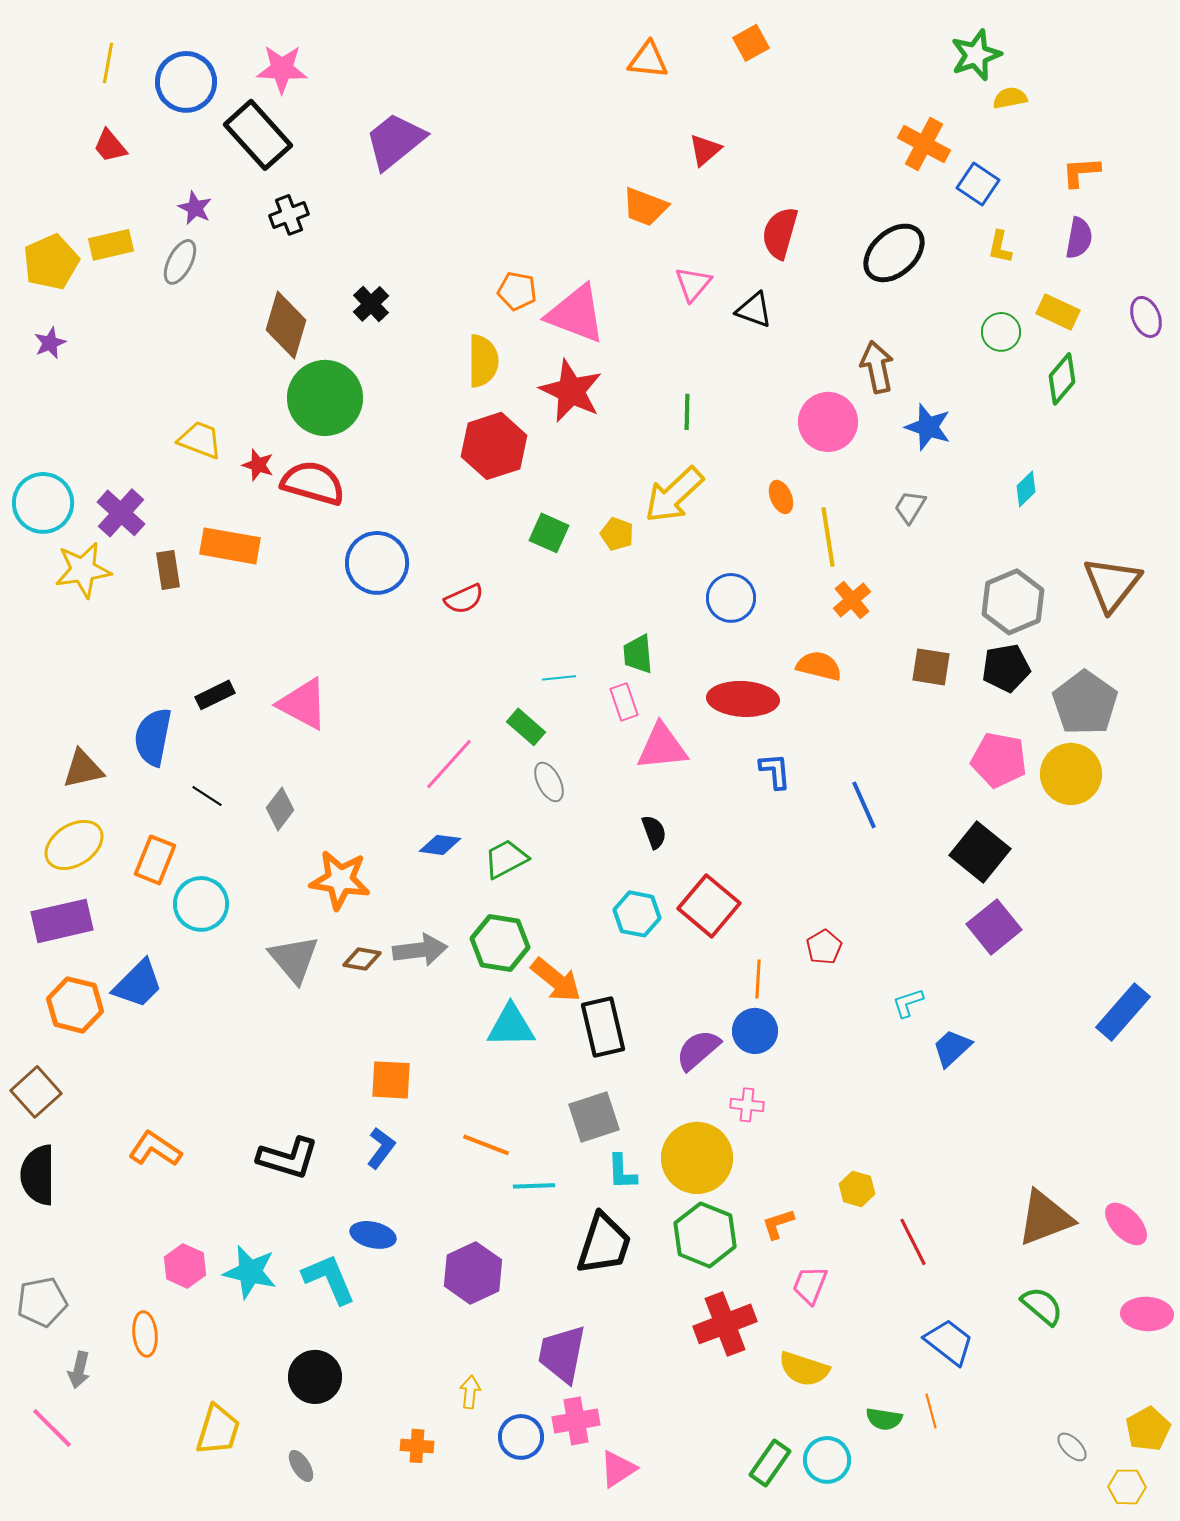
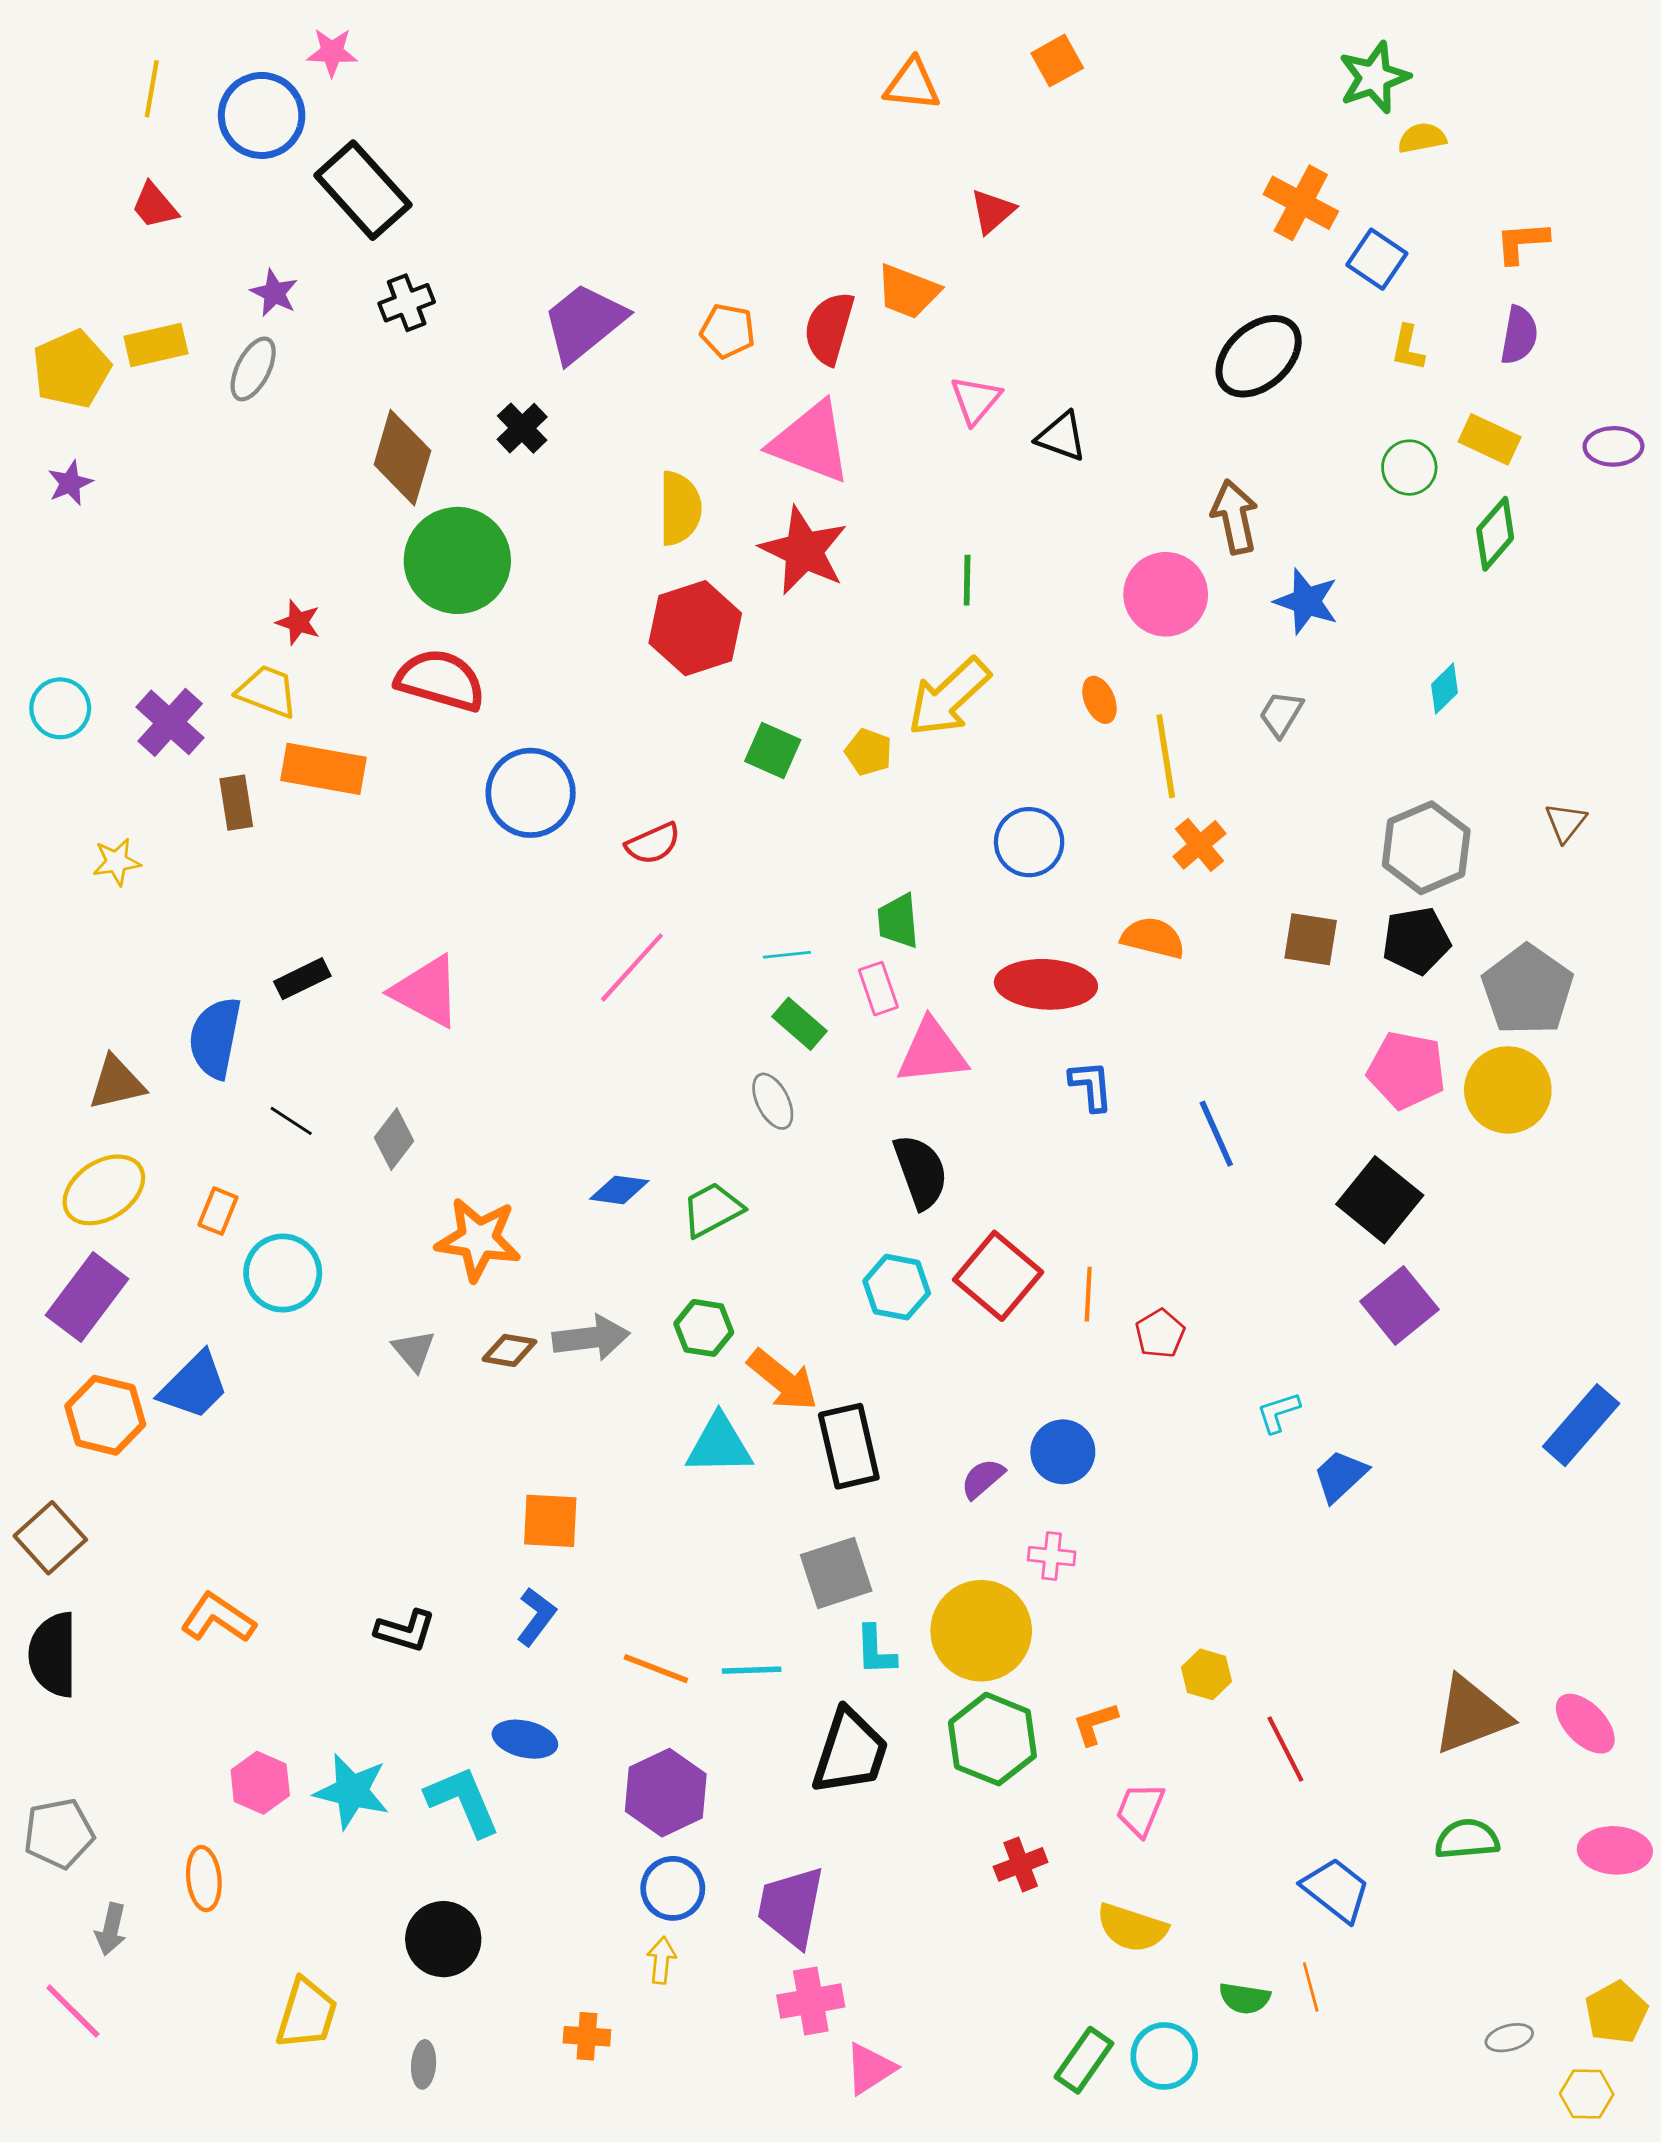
pink star: (282, 69) -> (332, 52), moved, size x0.7
purple trapezoid: (395, 141) -> (584, 322), moved
red semicircle: (780, 233) -> (829, 328), moved
orange pentagon: (517, 291) -> (728, 331), moved
purple ellipse: (1146, 317) -> (1613, 446), turned -69
yellow trapezoid: (200, 440) -> (267, 691), moved
red star: (258, 465) -> (298, 622), moved
cyan circle: (43, 503) -> (60, 708), size x0.7
yellow star: (83, 570) -> (117, 862), moved, size x0.6
brown triangle: (1112, 584) -> (1566, 822), size x0.5
green rectangle: (526, 727) -> (800, 1024), moved
pink line: (449, 764) -> (632, 967), moved
black semicircle: (654, 832) -> (921, 1172), size x1.6
orange rectangle: (155, 860) -> (218, 1211), size x0.7
purple rectangle: (62, 921) -> (87, 1297), turned -40
green hexagon: (500, 943) -> (704, 1328), size x0.7
gray triangle: (294, 959) -> (414, 1350), size x0.6
orange line: (758, 979) -> (1088, 1294), moved
purple semicircle: (698, 1050) -> (983, 1479), size x0.7
orange line: (486, 1145) -> (656, 1669), moved
black L-shape: (288, 1158) -> (405, 1631), size x0.7
green semicircle: (1042, 1306) -> (1467, 1839), turned -45
red cross: (725, 1324) -> (1021, 1864), size x0.6
blue circle: (521, 1437) -> (673, 1888), moved
gray ellipse: (1072, 1447) -> (1509, 2038), turned -60
gray ellipse: (301, 1466) -> (424, 2064), turned 36

